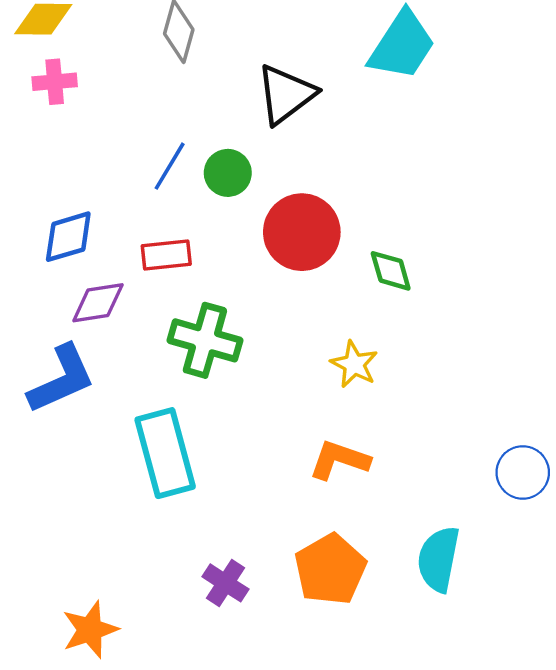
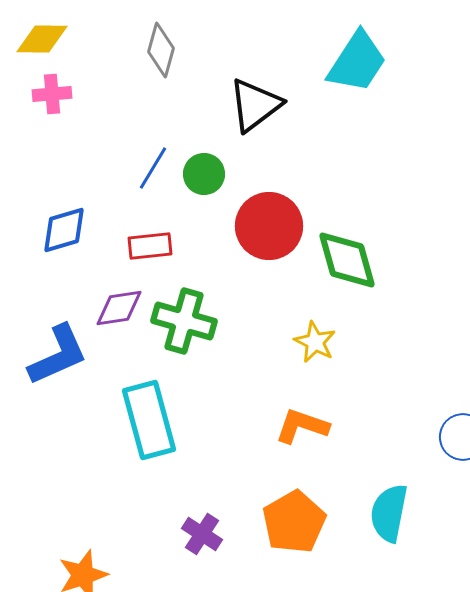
green diamond: (391, 271) -> (347, 260), size x1.6
purple diamond: (98, 303) -> (119, 308), moved

